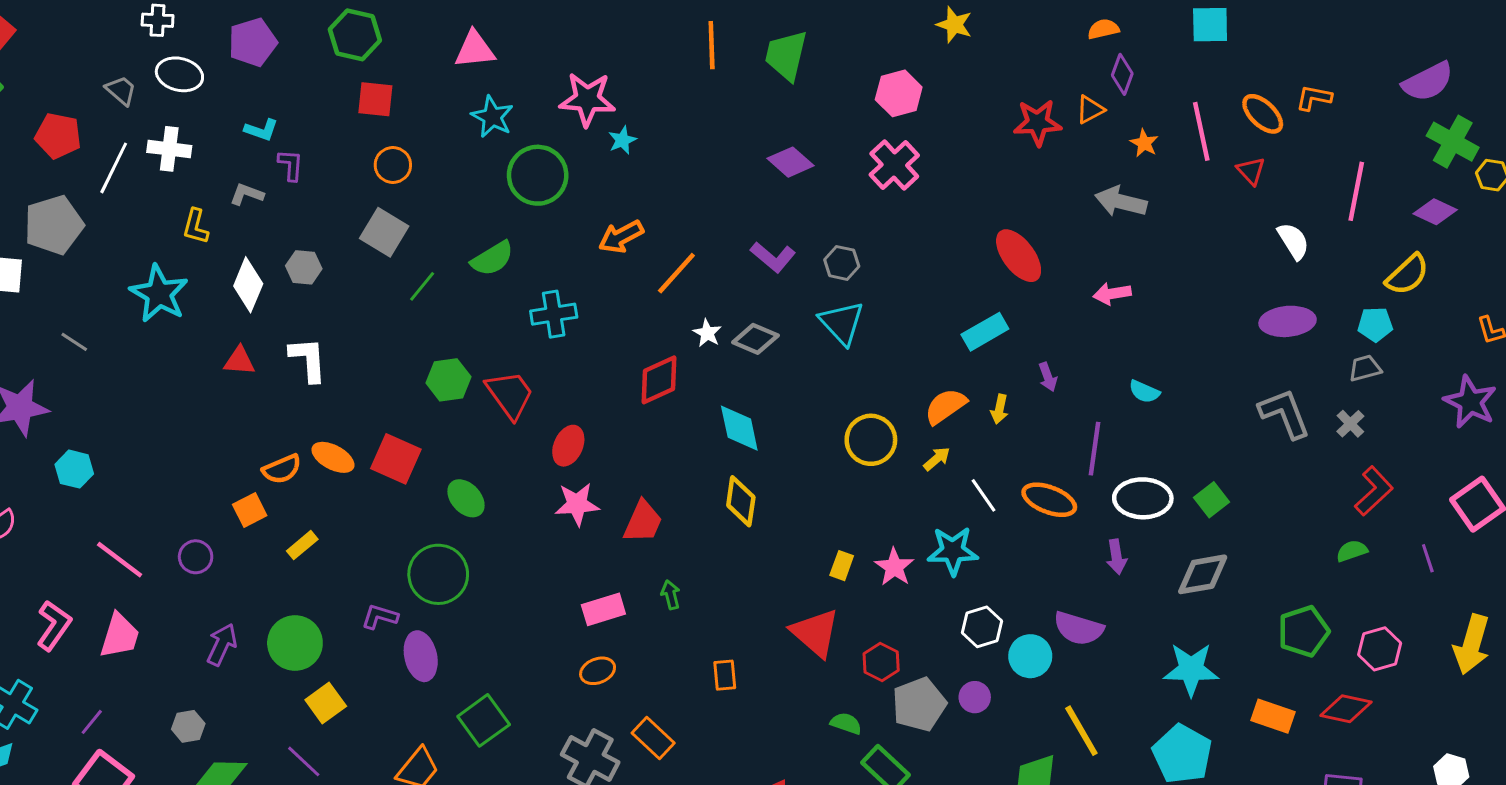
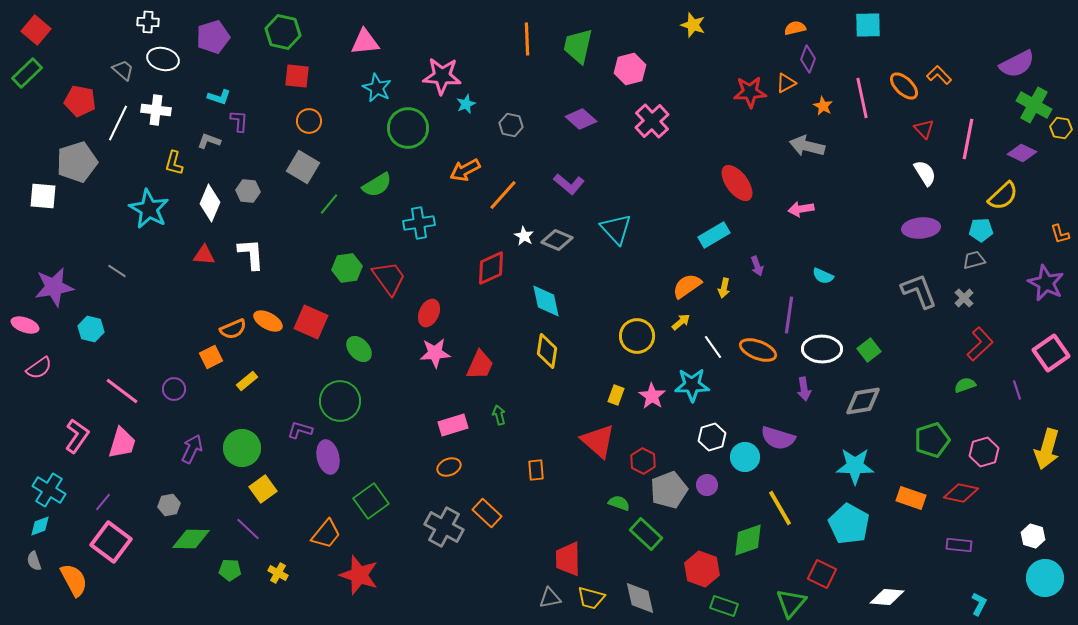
pink hexagon: (899, 93) -> (630, 69), moved
orange L-shape: (1314, 98) -> (939, 75), turned 35
red triangle: (1251, 171) -> (924, 129), moved
gray hexagon: (842, 263) -> (511, 125), moved
gray line: (74, 342) -> (117, 271), moved
yellow circle: (871, 440) -> (637, 336), moved

